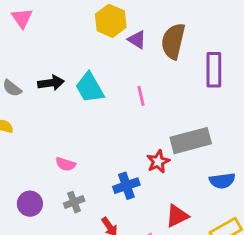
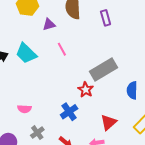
purple triangle: (137, 40) -> (49, 24), moved, turned -32
purple rectangle: (214, 70) -> (106, 18), size x0.7
blue semicircle: (222, 181) -> (132, 90), turned 114

